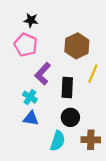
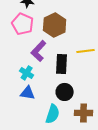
brown hexagon: (77, 46) -> (55, 25), moved
yellow line: (93, 74) -> (86, 51), turned 60

